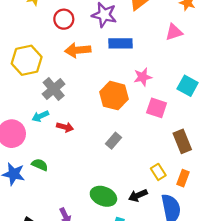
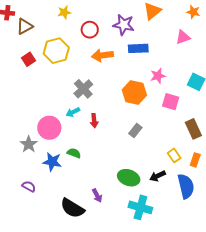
yellow hexagon: (27, 60) -> (56, 51), moved
red arrow: (65, 127) -> (94, 121), turned 72

